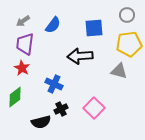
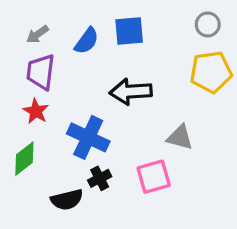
blue square: (94, 28) -> (129, 31), moved
gray triangle: (119, 71) -> (180, 137), moved
blue cross: (54, 84) -> (88, 137), size x1.4
pink square: (94, 108) -> (154, 177), turned 30

